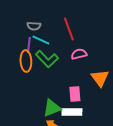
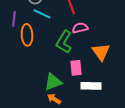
purple line: (29, 45) -> (14, 19), moved
green L-shape: (47, 59) -> (64, 42), moved, turned 75
white rectangle: (72, 112) -> (91, 86), moved

